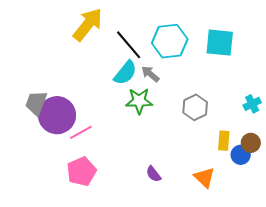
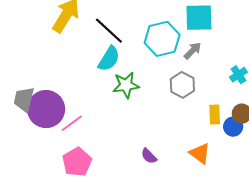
cyan hexagon: (170, 41) -> (162, 39), moved
gray arrow: (150, 74) -> (193, 51), moved, turned 102

